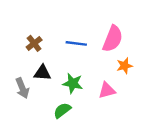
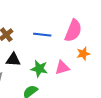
pink triangle: (107, 90) -> (62, 68), moved

